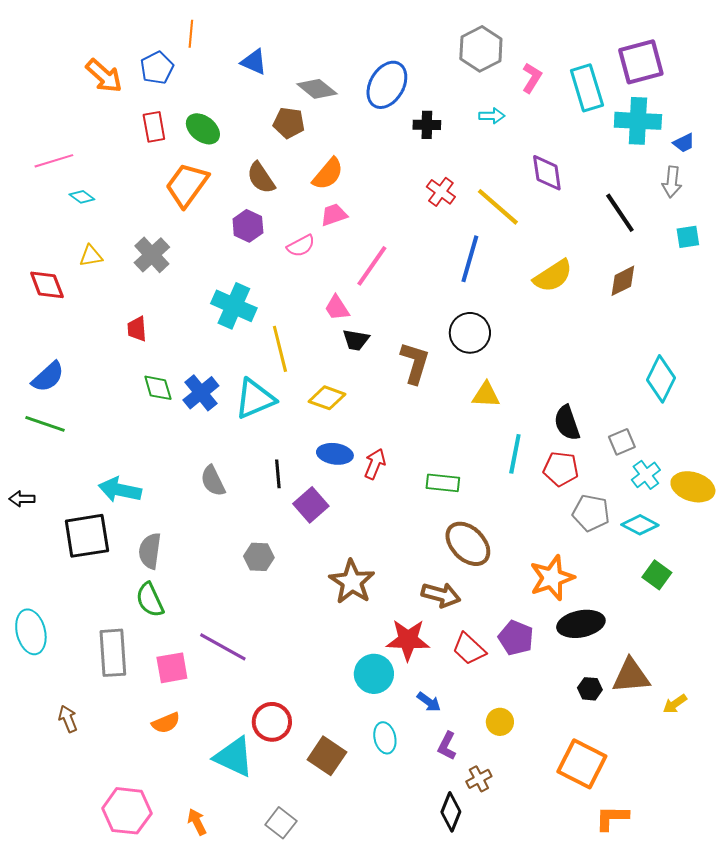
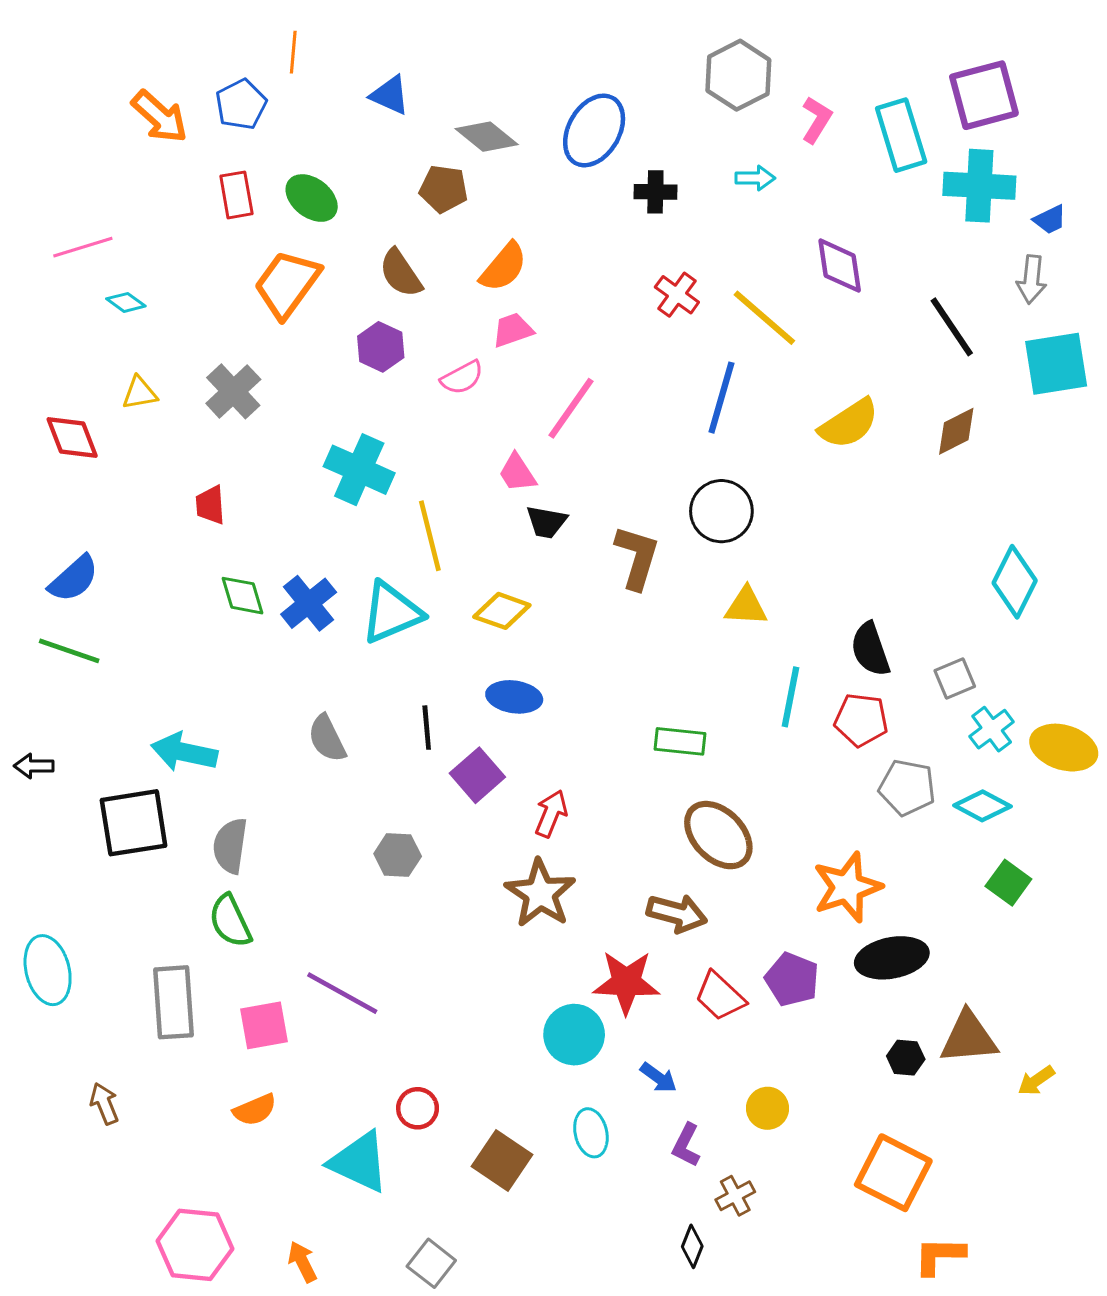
cyan square: (688, 237) -> (1056, 364), size x1.8
red arrow: (375, 464) -> (551, 814), moved
red circle: (272, 722) -> (418, 1108), size x0.7
black diamond: (451, 812) -> (692, 1246), size x0.7

